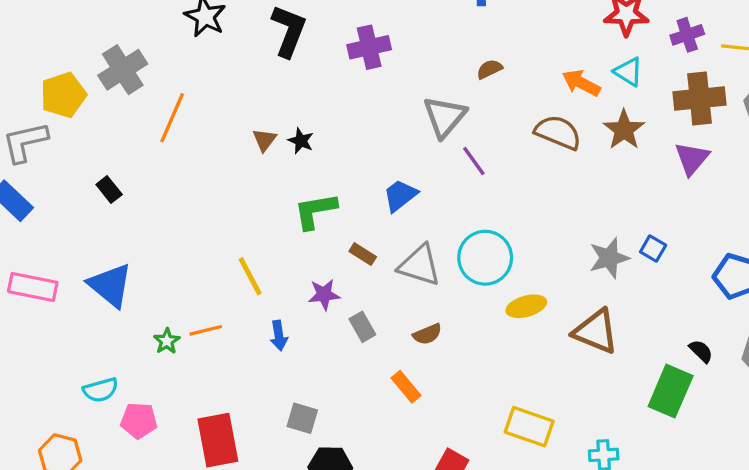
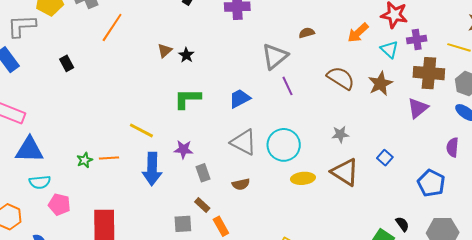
purple cross: (687, 35) -> (417, 39), moved
orange arrow: (581, 83) -> (358, 33), moved, turned -80
brown rectangle: (363, 254) -> (202, 205), moved
gray star: (609, 258) -> (340, 134), moved, size x0.7
yellow line: (250, 276) -> (141, 130), turned -45
blue triangle: (110, 285) -> (29, 150), moved, turned -48
brown triangle: (596, 332) -> (345, 172), moved
blue arrow: (279, 335) -> (152, 169), size x1.8
orange rectangle: (406, 387) -> (221, 226), moved
gray square: (302, 418) -> (183, 224), moved, turned -30

